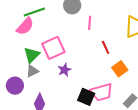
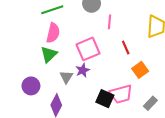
pink semicircle: (25, 26) -> (53, 33), moved, turned -30
pink square: (53, 48) -> (88, 49), moved
gray triangle: (32, 71) -> (66, 77), moved, turned -32

